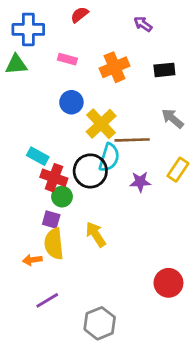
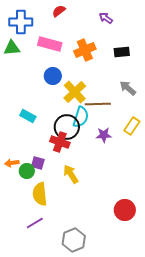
pink rectangle: (67, 59) -> (50, 44), size x1.6
red cross: (54, 178) -> (60, 142), moved
green circle: (62, 197) -> (27, 171), moved
yellow semicircle: (54, 244) -> (40, 194), moved
orange arrow: (32, 260) -> (12, 163), moved

